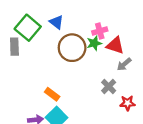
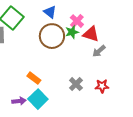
blue triangle: (57, 22) -> (50, 12), moved
pink cross: (100, 31) -> (77, 21), turned -32
gray cross: (109, 86) -> (76, 84), moved

